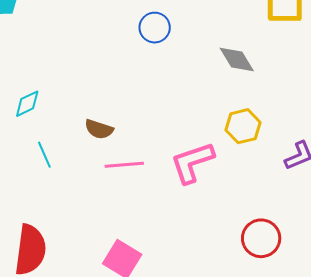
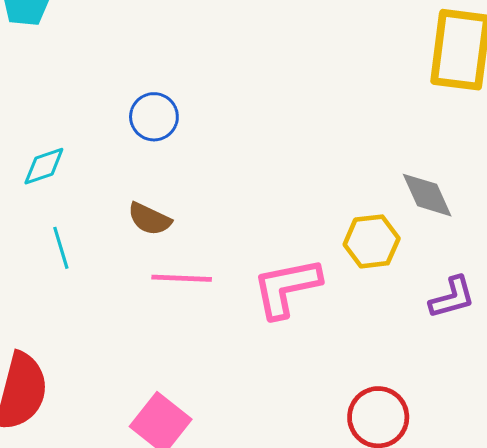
blue circle: (155, 28) -> (154, 117), moved
gray diamond: (237, 59) -> (427, 195), moved

